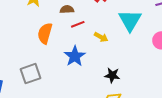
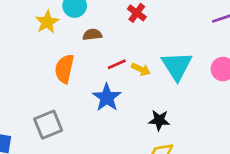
cyan triangle: (130, 20) -> (177, 66), moved
red line: (78, 24) -> (117, 64), moved

